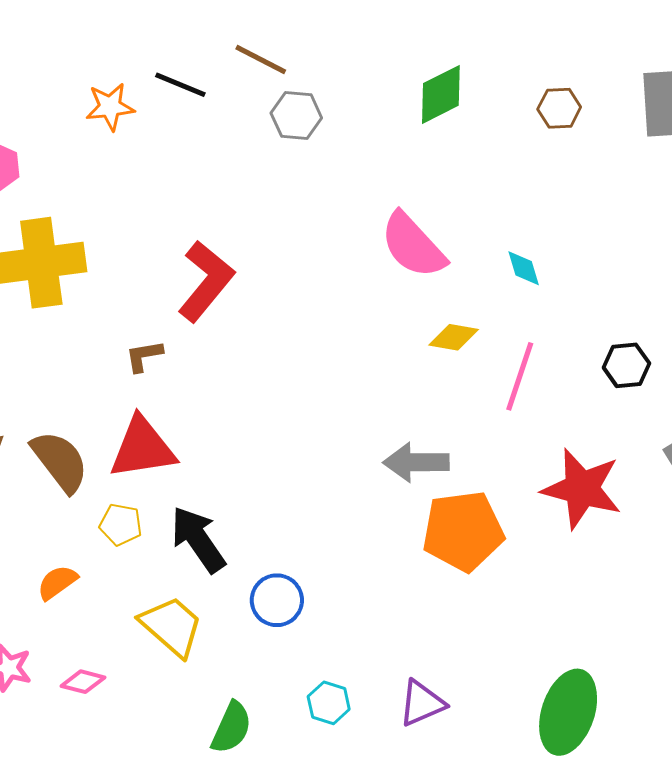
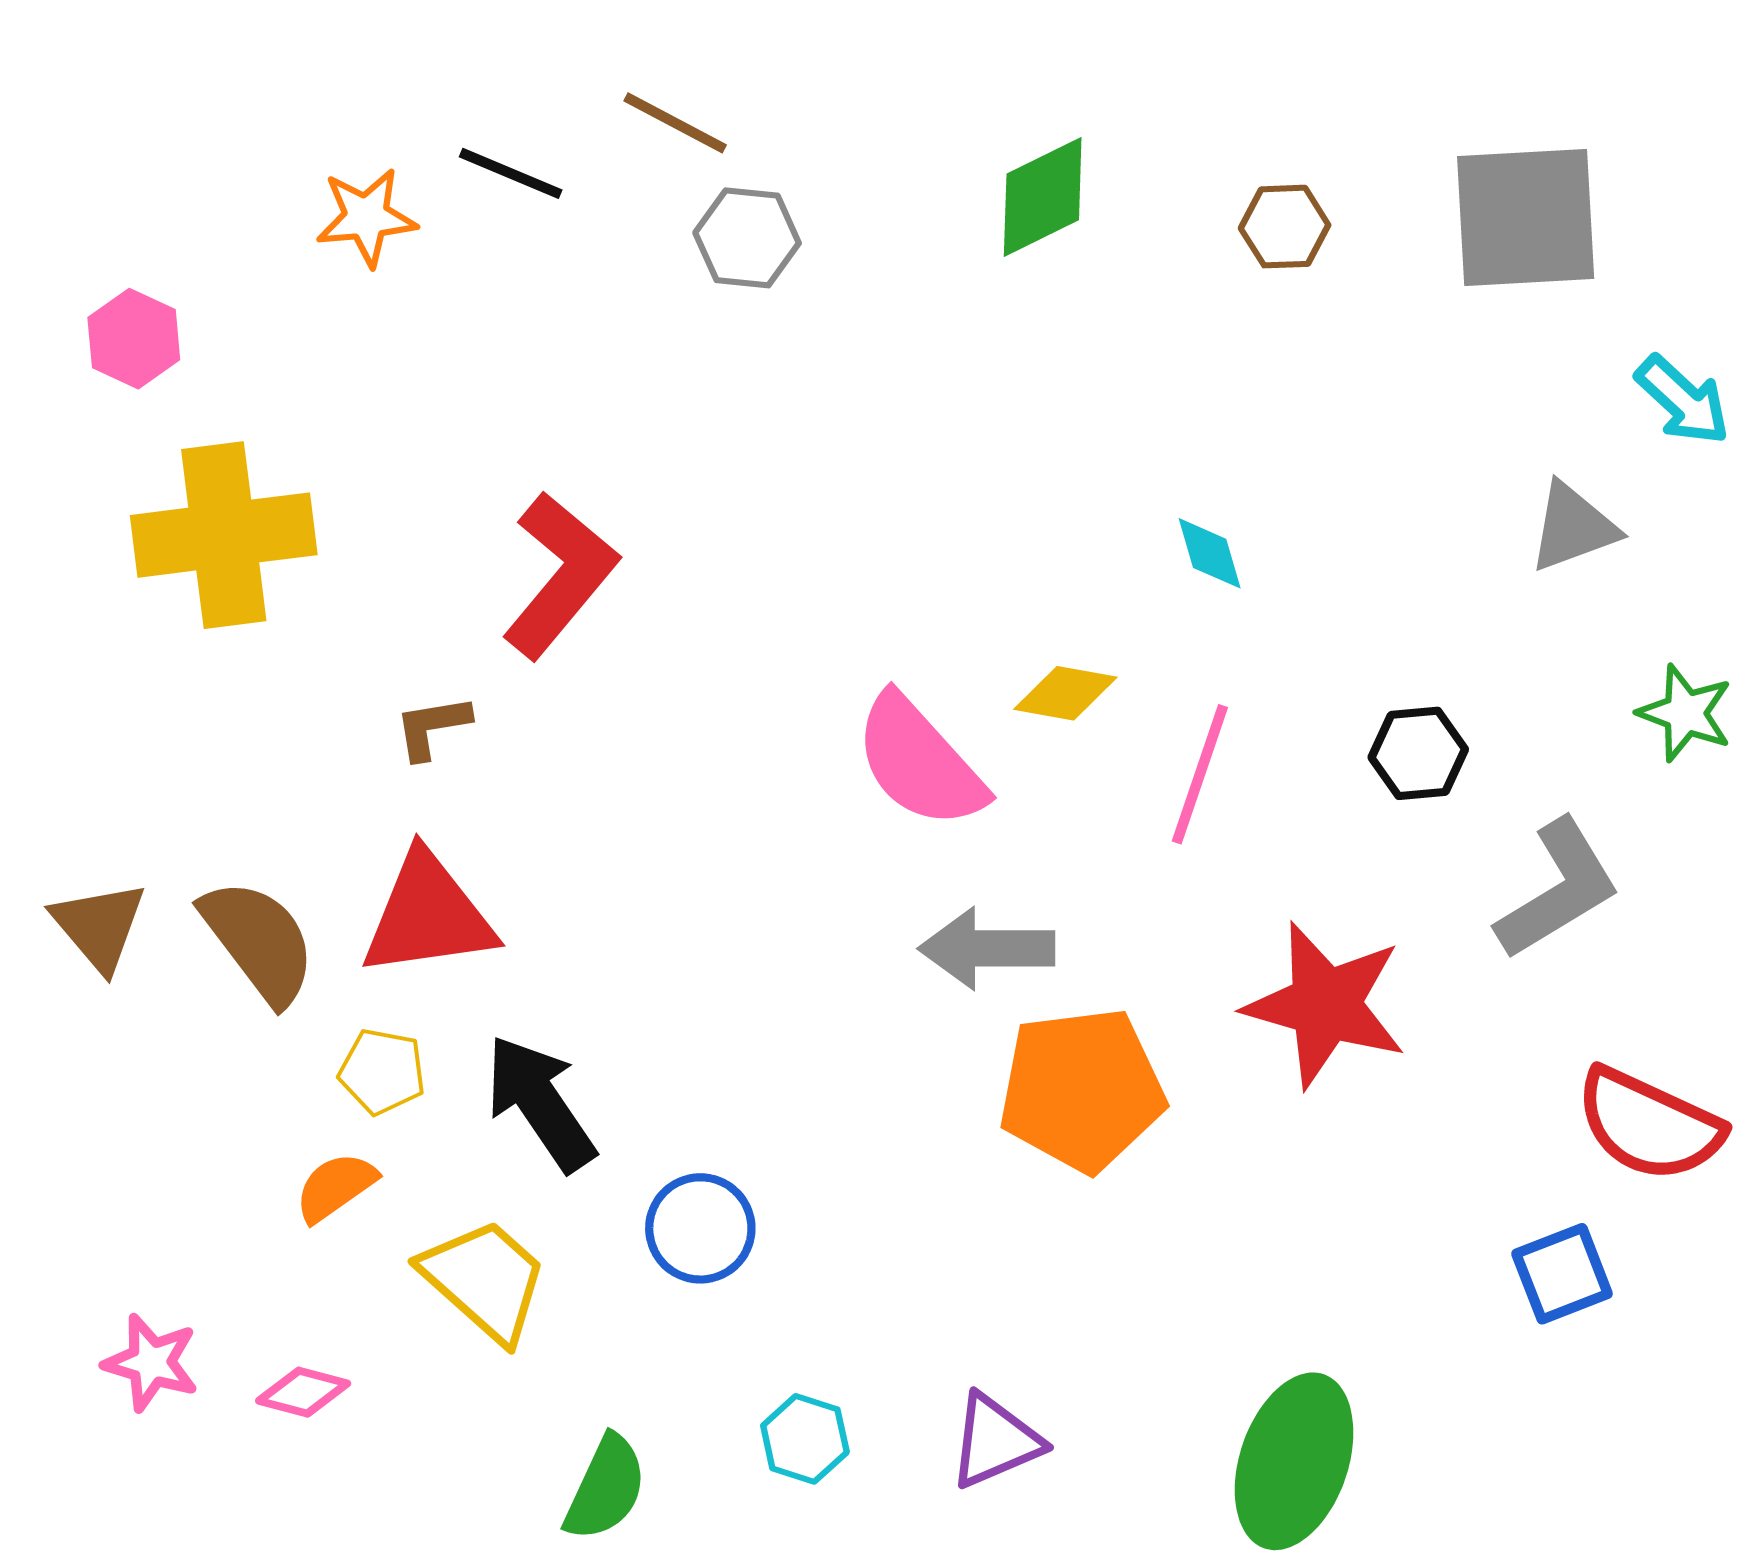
pink semicircle: (413, 245) -> (920, 762), moved
orange semicircle: (57, 582) -> (336, 1187), moved

